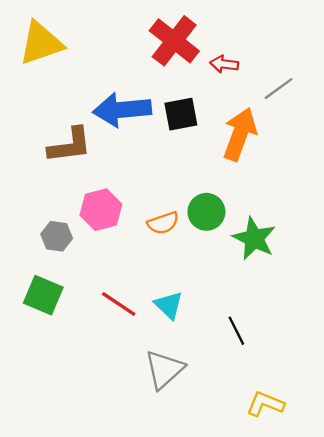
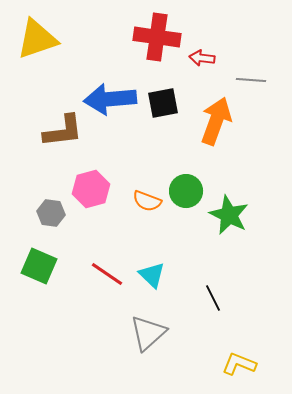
red cross: (174, 41) -> (157, 37), turned -30
gray line: (279, 89) -> (251, 80), turned 40
orange semicircle: (163, 223) -> (147, 201), turned 40

